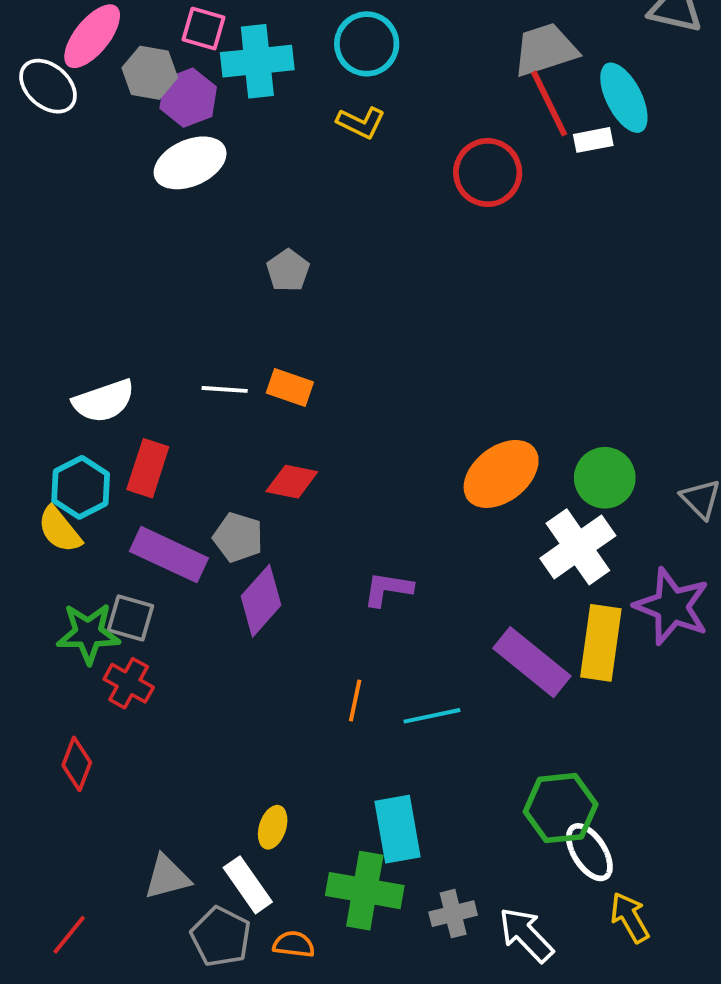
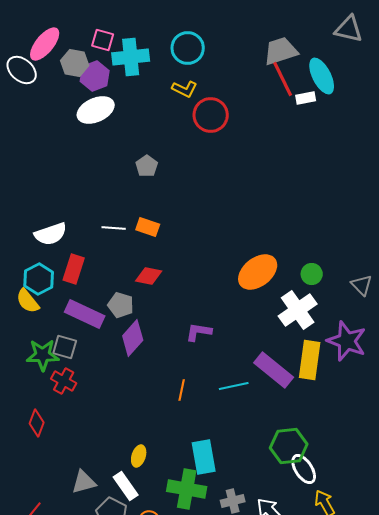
red circle: (488, 173) -> (211, 115), moved
green circle: (605, 478) -> (312, 274), size x0.7
cyan line: (432, 716) -> (234, 386), moved

